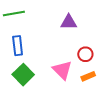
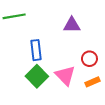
blue rectangle: (18, 46) -> (36, 50), moved
green square: (23, 75) -> (37, 76), moved

